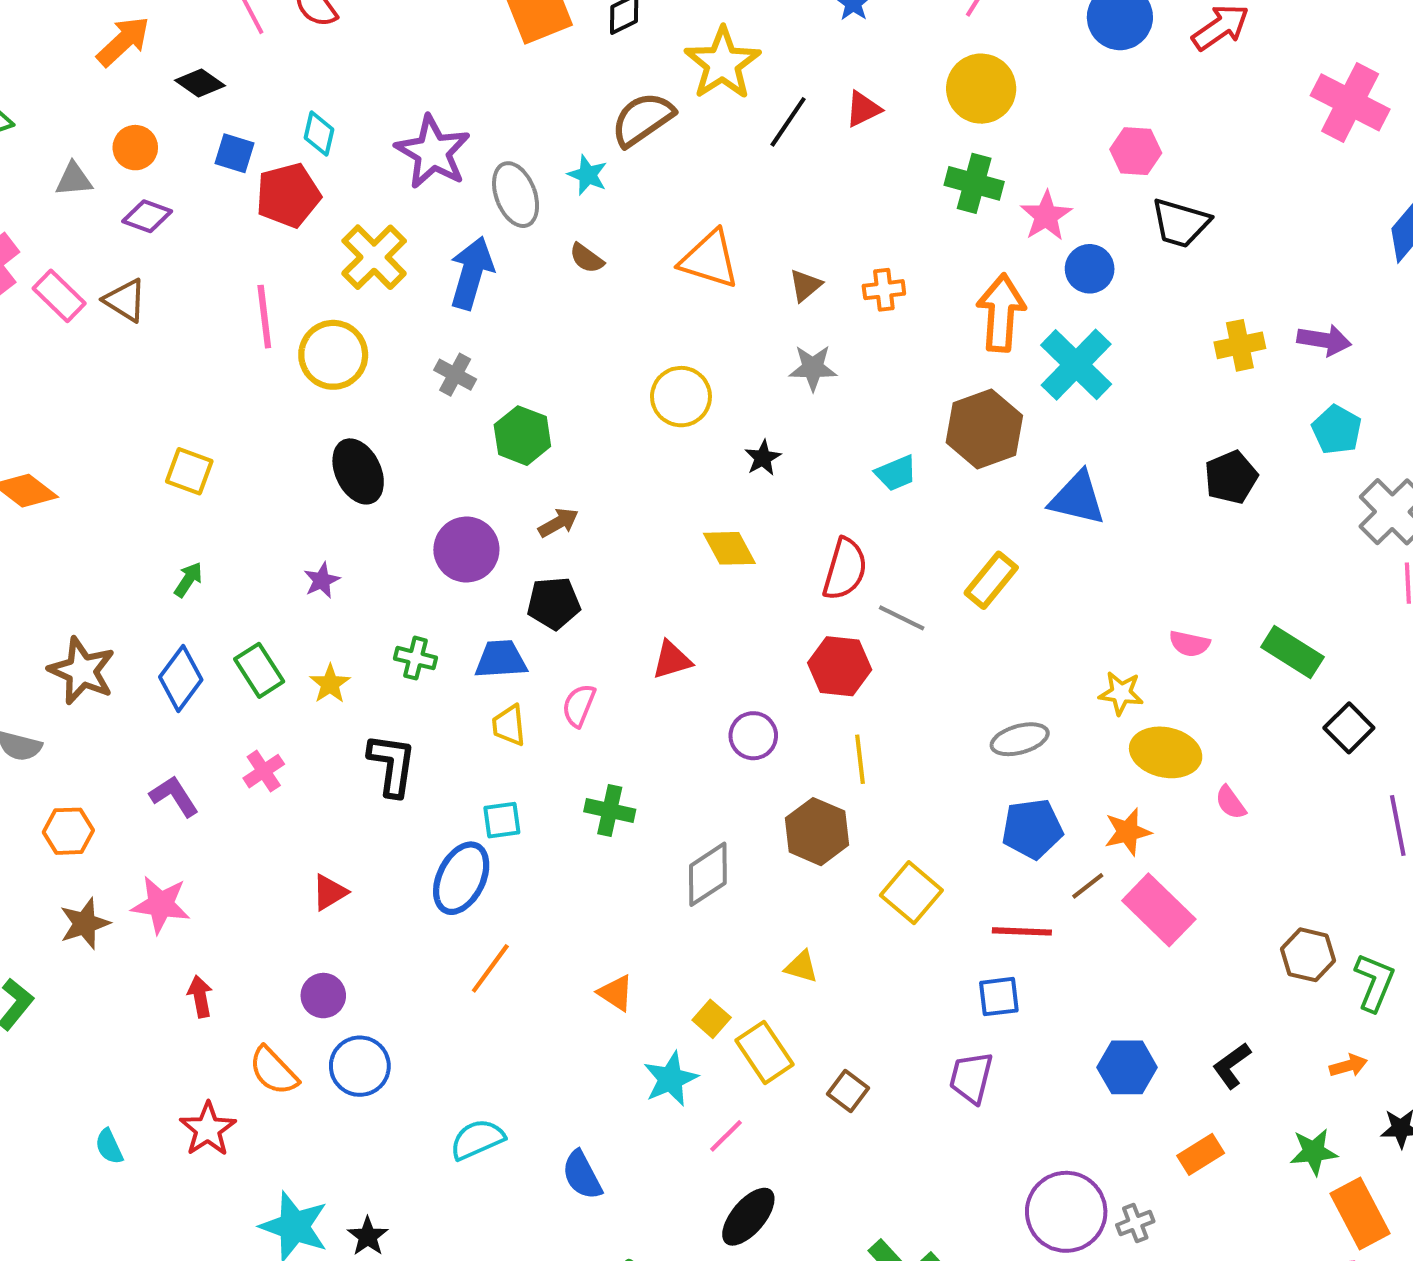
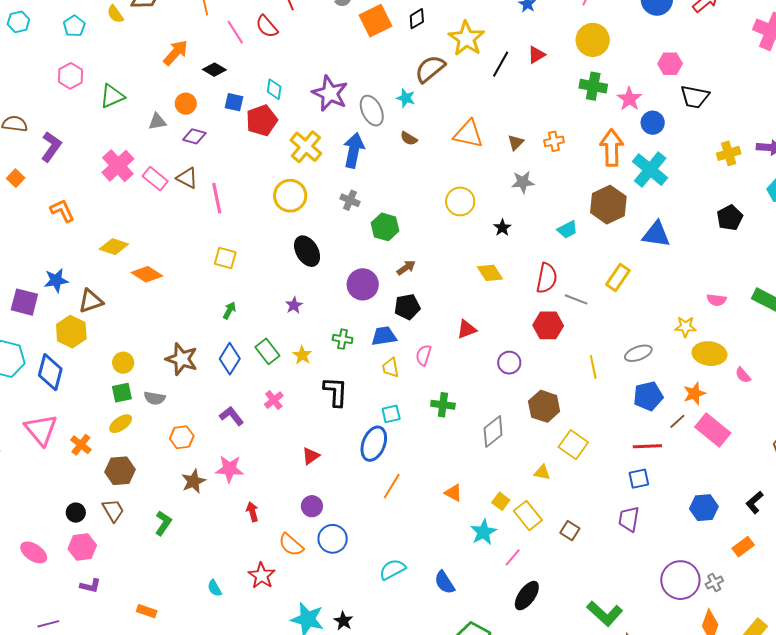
pink line: (264, 317) -> (217, 198), moved
yellow line: (860, 759) -> (593, 367), moved
yellow square: (911, 893) -> (573, 445), moved

